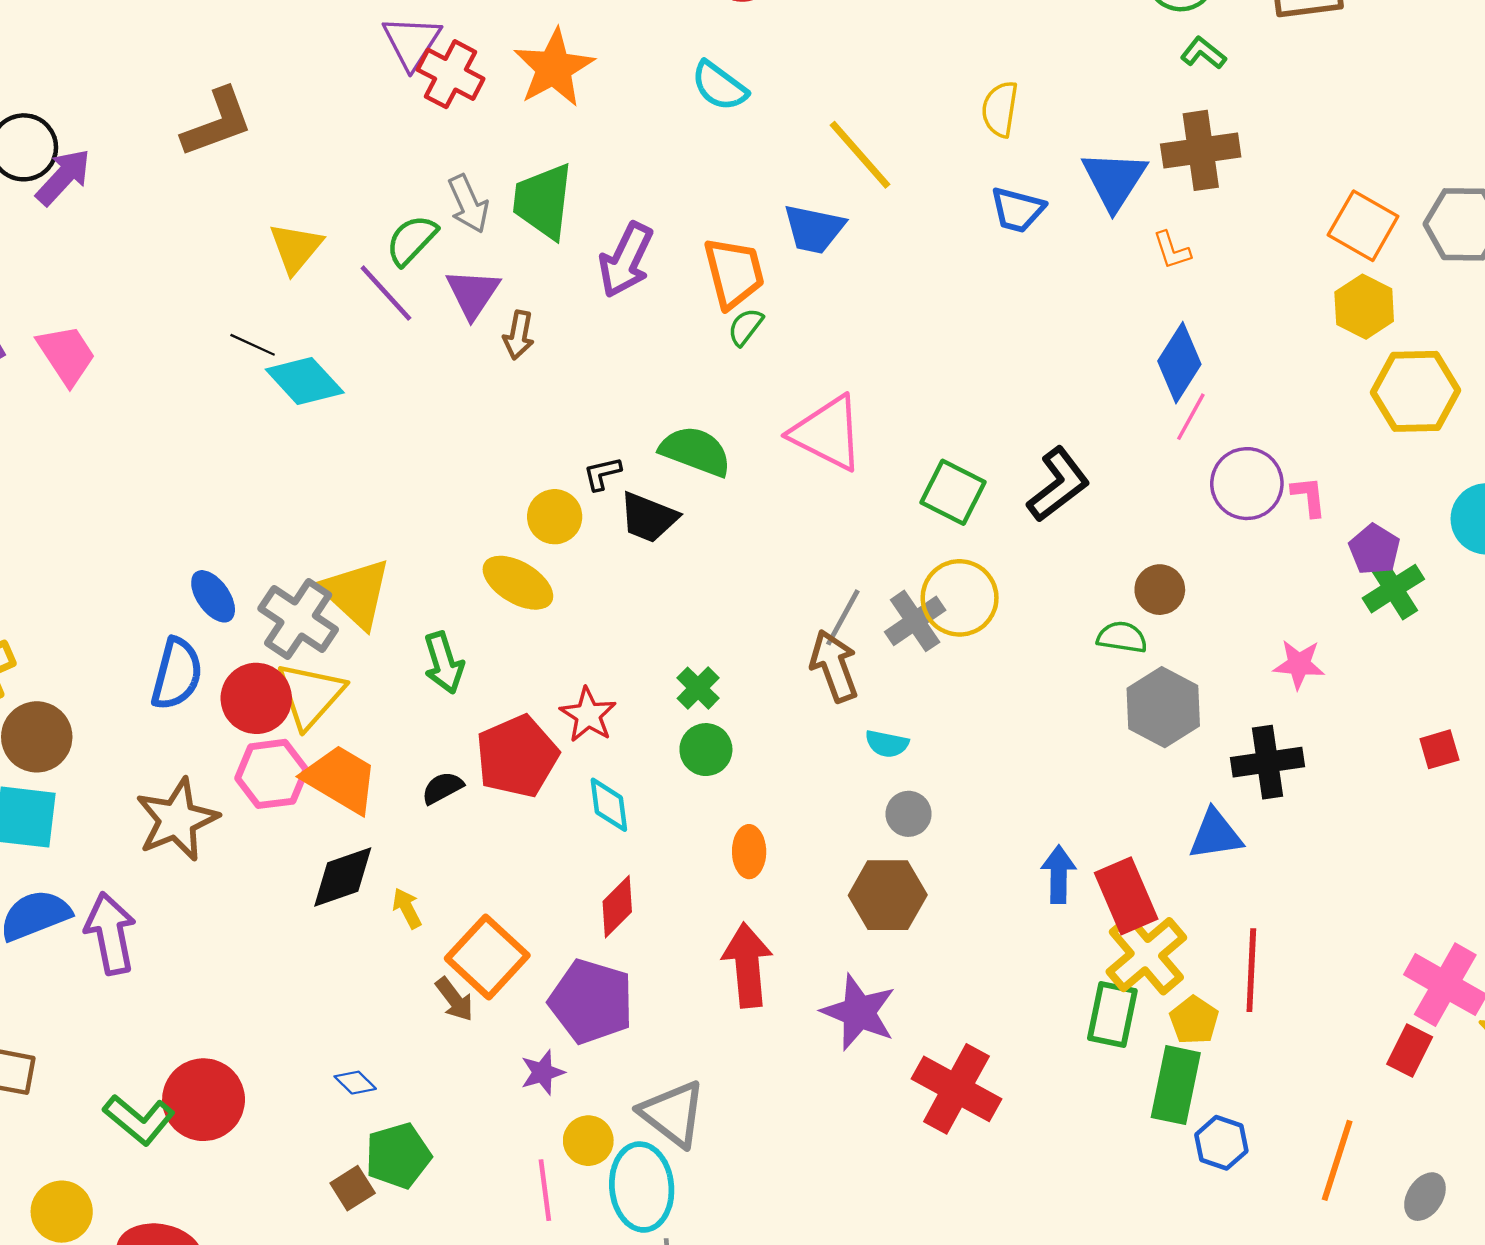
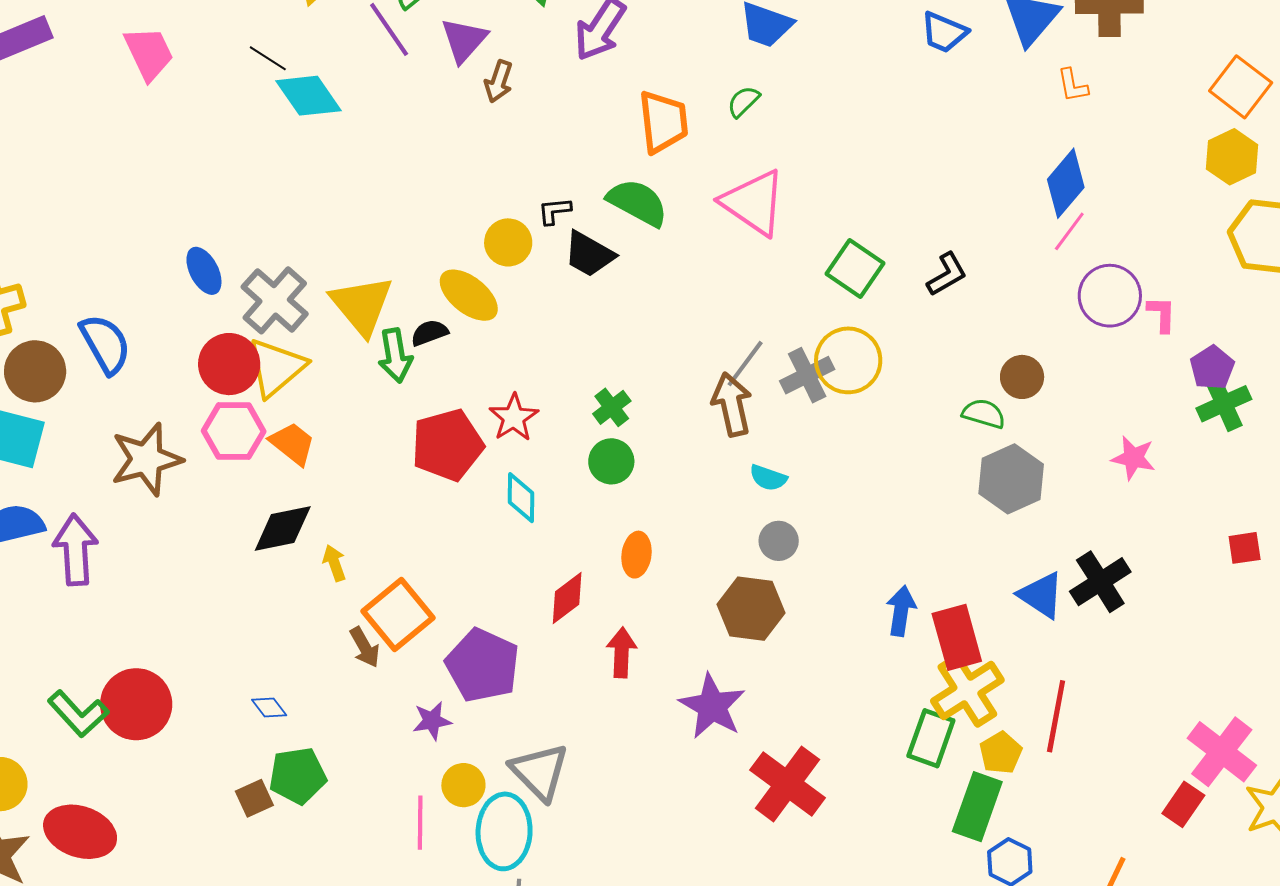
orange trapezoid: (734, 273) -> (663, 122), moved
green semicircle: (745, 327) -> (743, 102), moved
pink trapezoid: (66, 355) -> (149, 53), moved
black L-shape: (1058, 485) -> (947, 274), size x0.7
yellow triangle: (356, 593) -> (362, 305), moved
blue semicircle: (177, 674) -> (105, 344), moved, turned -52
black cross: (1268, 762) -> (1100, 582), moved, turned -32
orange trapezoid: (341, 779) -> (292, 444), size x0.7
black semicircle: (442, 788) -> (429, 333), moved
blue triangle: (1215, 835) -> (1041, 595), turned 34
red diamond: (617, 907) -> (567, 598), moved
red arrow: (747, 965) -> (622, 652), size x0.7

